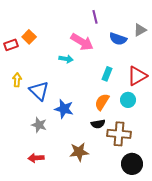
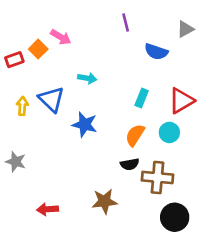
gray triangle: (140, 30) -> (185, 29), moved
pink arrow: (82, 42) -> (61, 37), moved, size x0.7
blue triangle: (39, 91) -> (51, 99), moved
blue star: (64, 109) -> (85, 125), moved
gray star: (39, 125) -> (16, 162), moved

